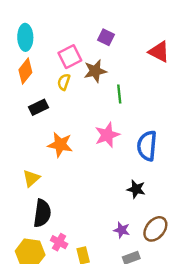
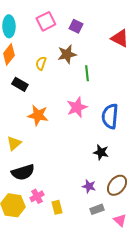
pink square: (70, 57) -> (46, 21), moved
black rectangle: (39, 107) -> (20, 84), turned 56
black semicircle: (42, 213) -> (23, 172), turned 65
pink cross: (59, 242) -> (37, 196), turned 32

